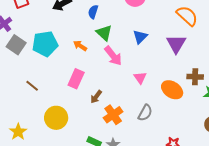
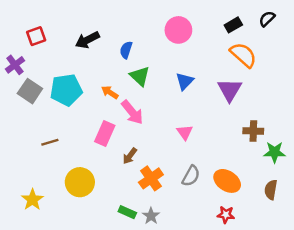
pink arrow: (113, 56) -> (132, 112), moved
brown line: (32, 86) -> (50, 142), turned -56
orange ellipse: (172, 90) -> (227, 181), moved

